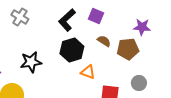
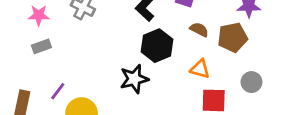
black star: (31, 62) -> (134, 79), moved
orange triangle: (88, 72) -> (200, 69), moved

